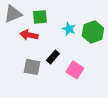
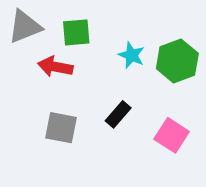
black rectangle: (53, 57) -> (118, 114), moved
pink square: (75, 70) -> (172, 135), moved

